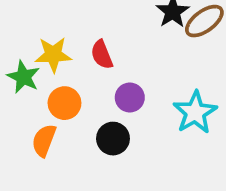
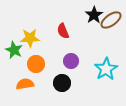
red semicircle: (102, 55) -> (63, 31), moved
orange semicircle: (44, 140) -> (25, 84), turned 60

